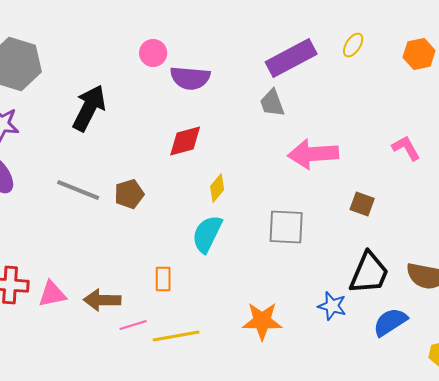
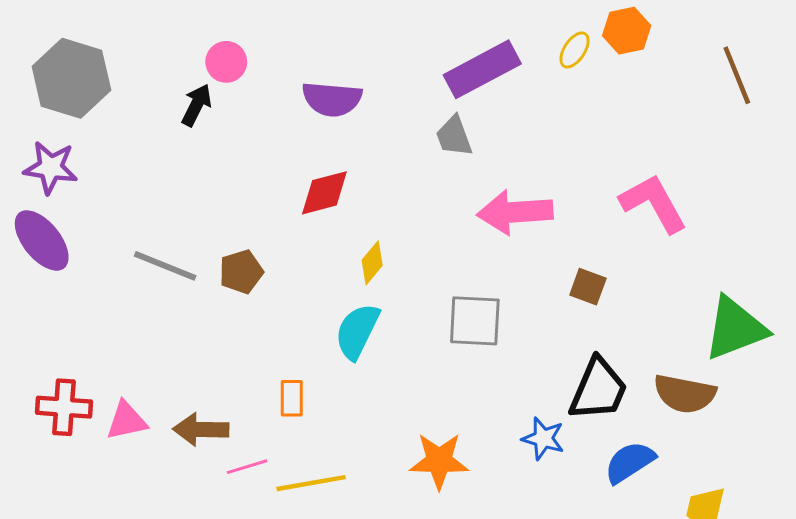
pink circle: (153, 53) -> (226, 62), moved
orange hexagon: (419, 54) -> (627, 31), moved
black arrow: (89, 108) -> (196, 105), moved, size x0.6
pink L-shape: (406, 148) -> (653, 203), size x1.6

